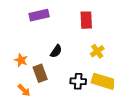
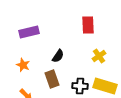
purple rectangle: (39, 15) -> (29, 32), moved
brown rectangle: (40, 73) -> (52, 79), moved

